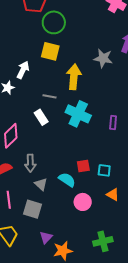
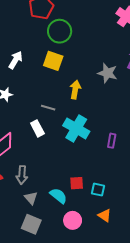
white arrow: (23, 70) -> (16, 60), moved
yellow arrow: (74, 77) -> (75, 90), size x0.7
gray square: (33, 209) -> (31, 224), moved

